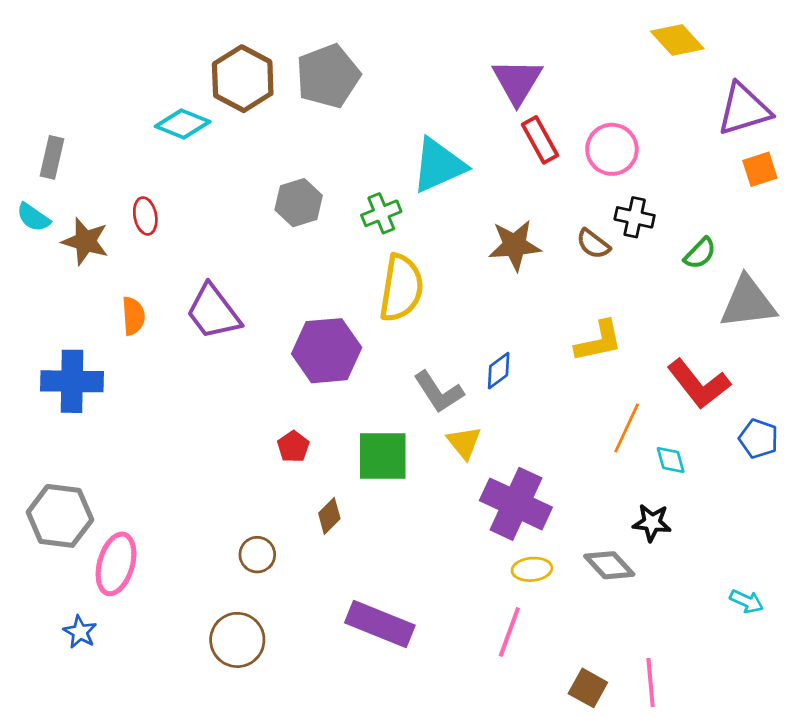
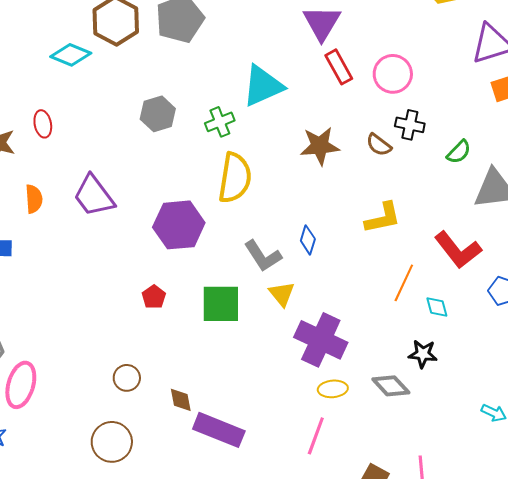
blue diamond: (499, 371) -> (308, 240), turned -36
brown diamond: (329, 516) -> (181, 400), moved, turned -56

